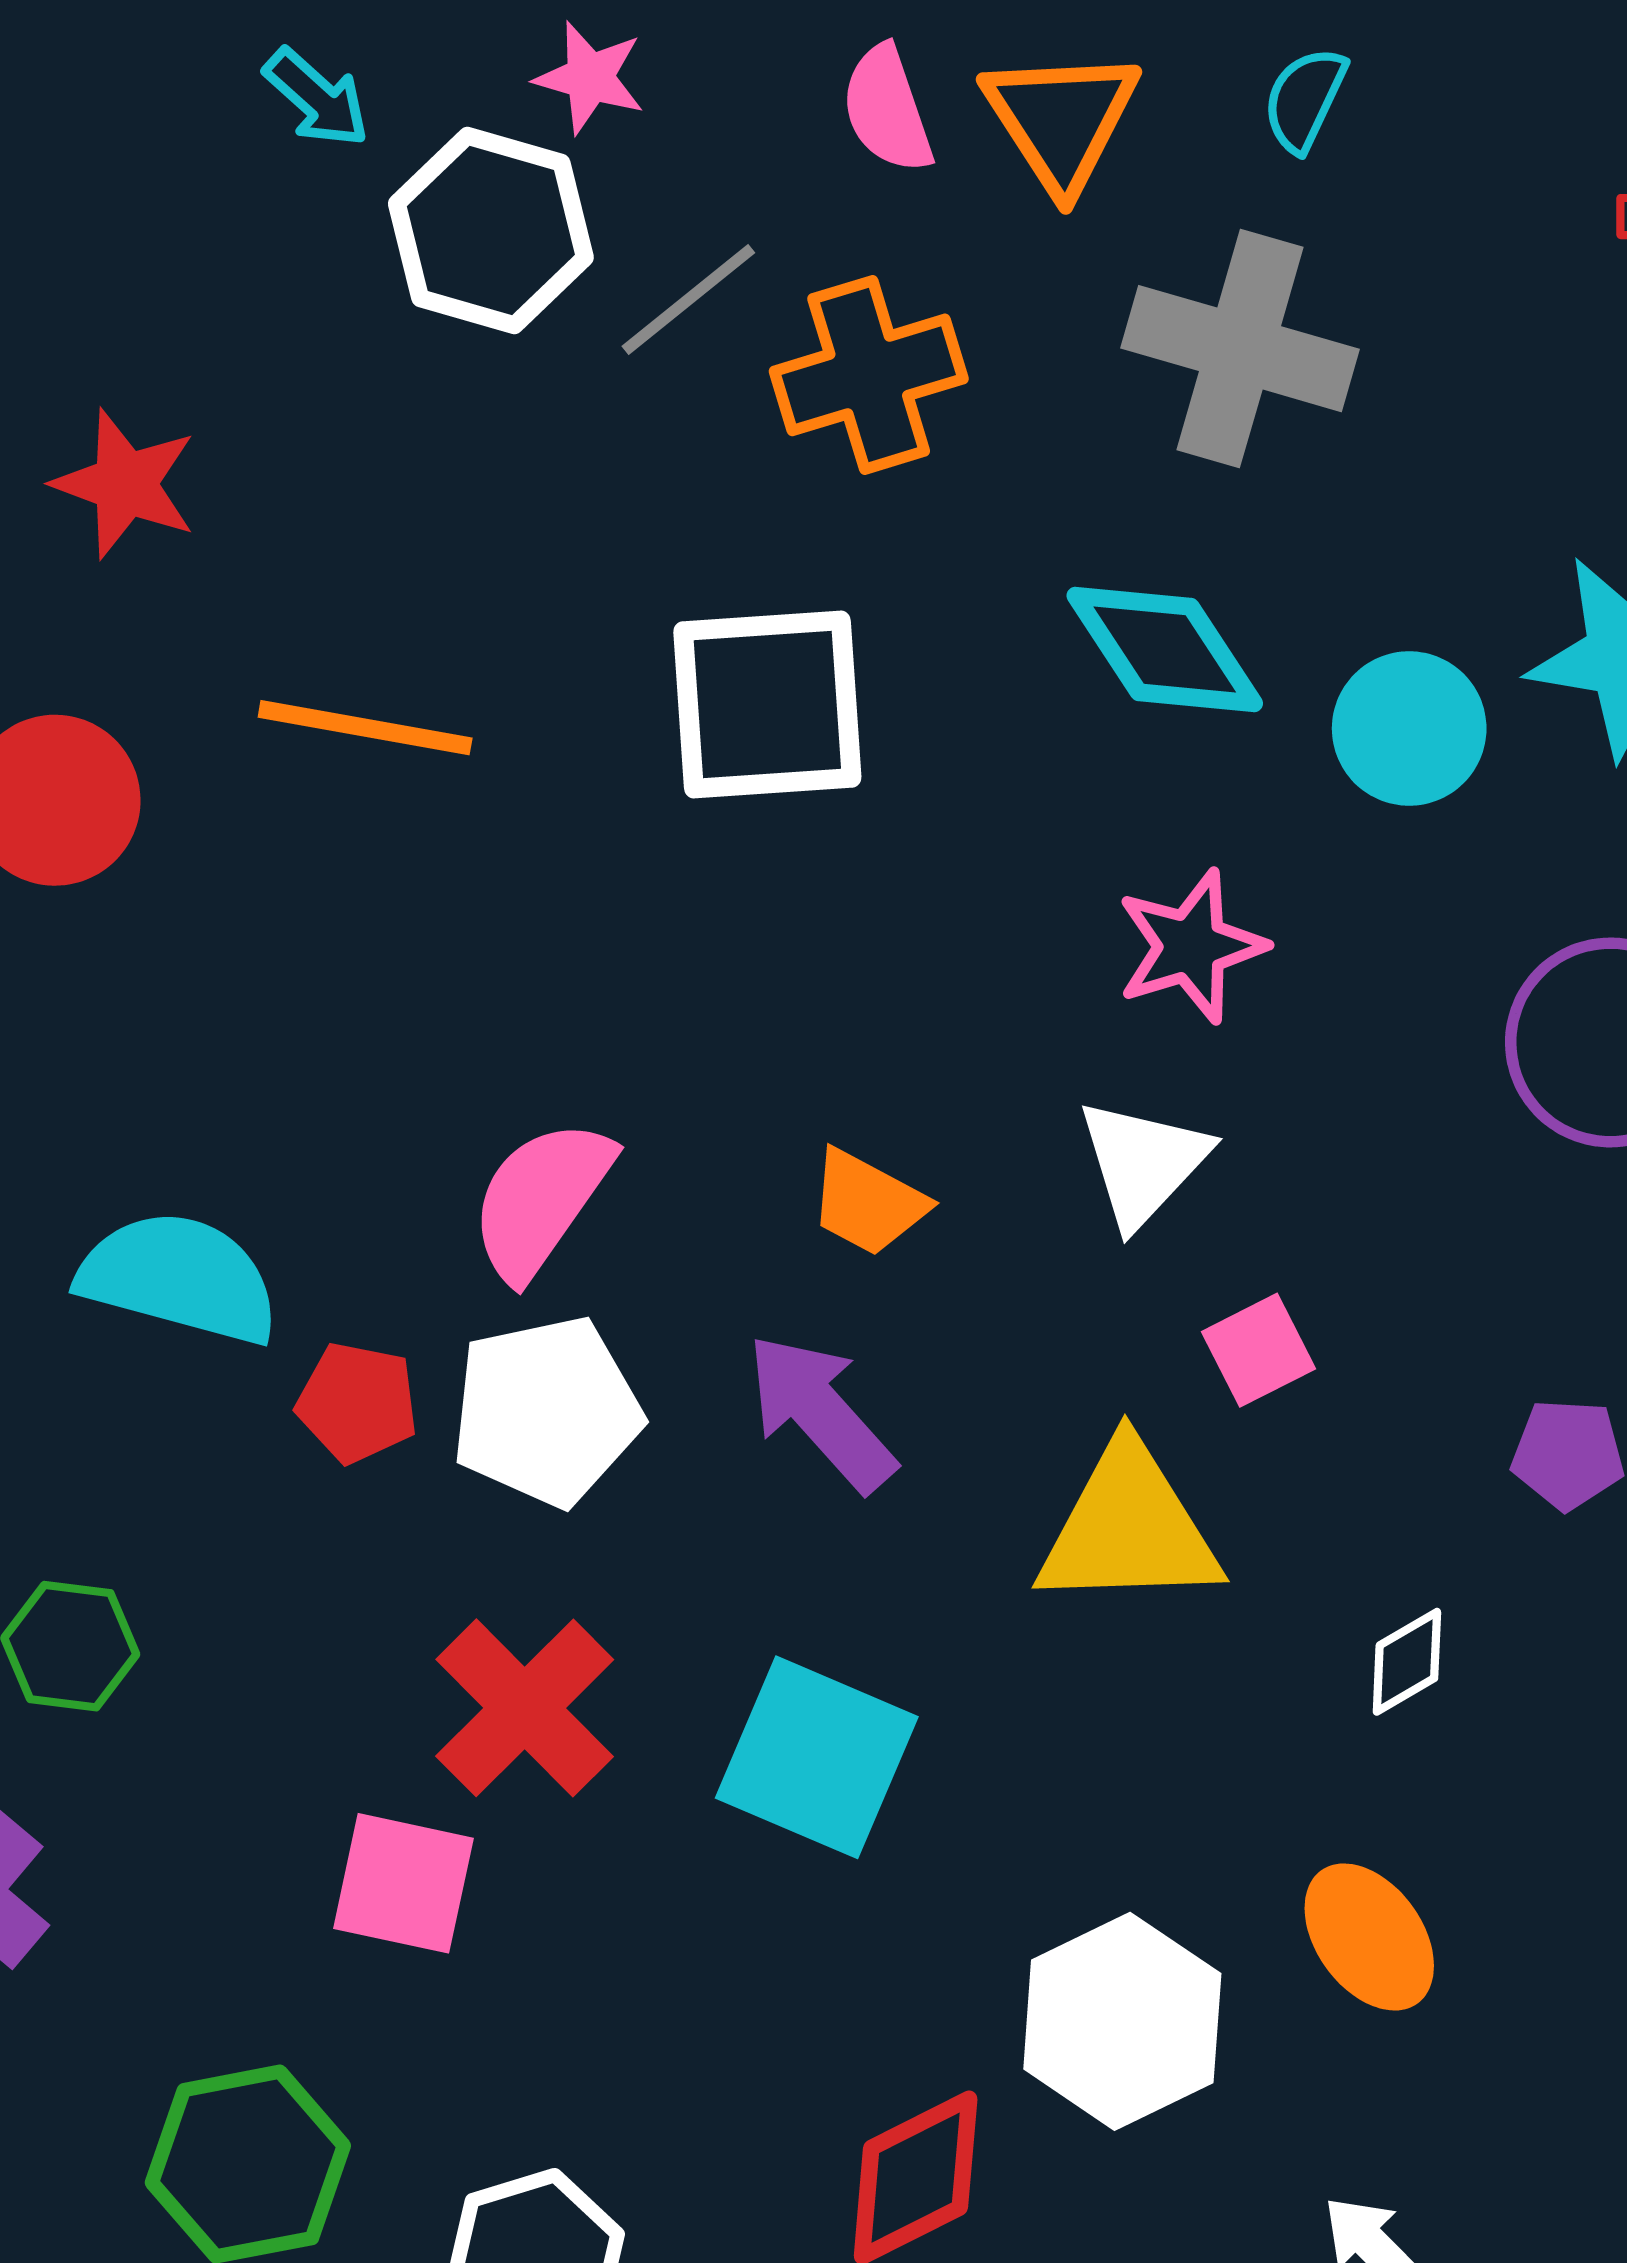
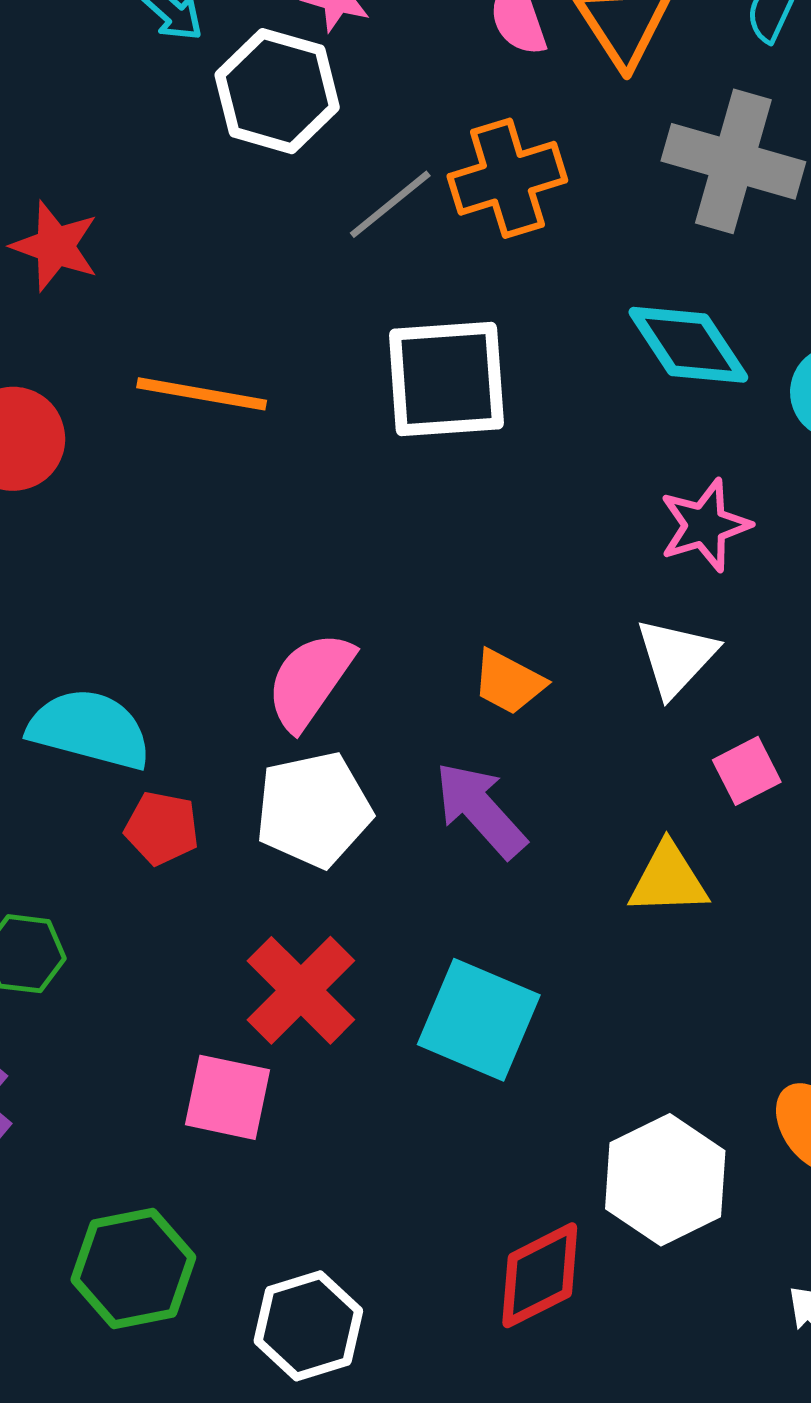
gray line: (688, 300) -> (390, 204), moved
red pentagon: (357, 1403) -> (162, 828), moved
yellow triangle: (1129, 1528) -> (668, 879), size x0.7

